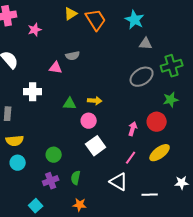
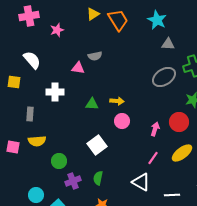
pink circle: (89, 121) -> (122, 121), moved
white square: (96, 146) -> (97, 145), moved
green circle: (54, 155) -> (59, 161), moved
cyan circle: (18, 163) -> (36, 195), moved

